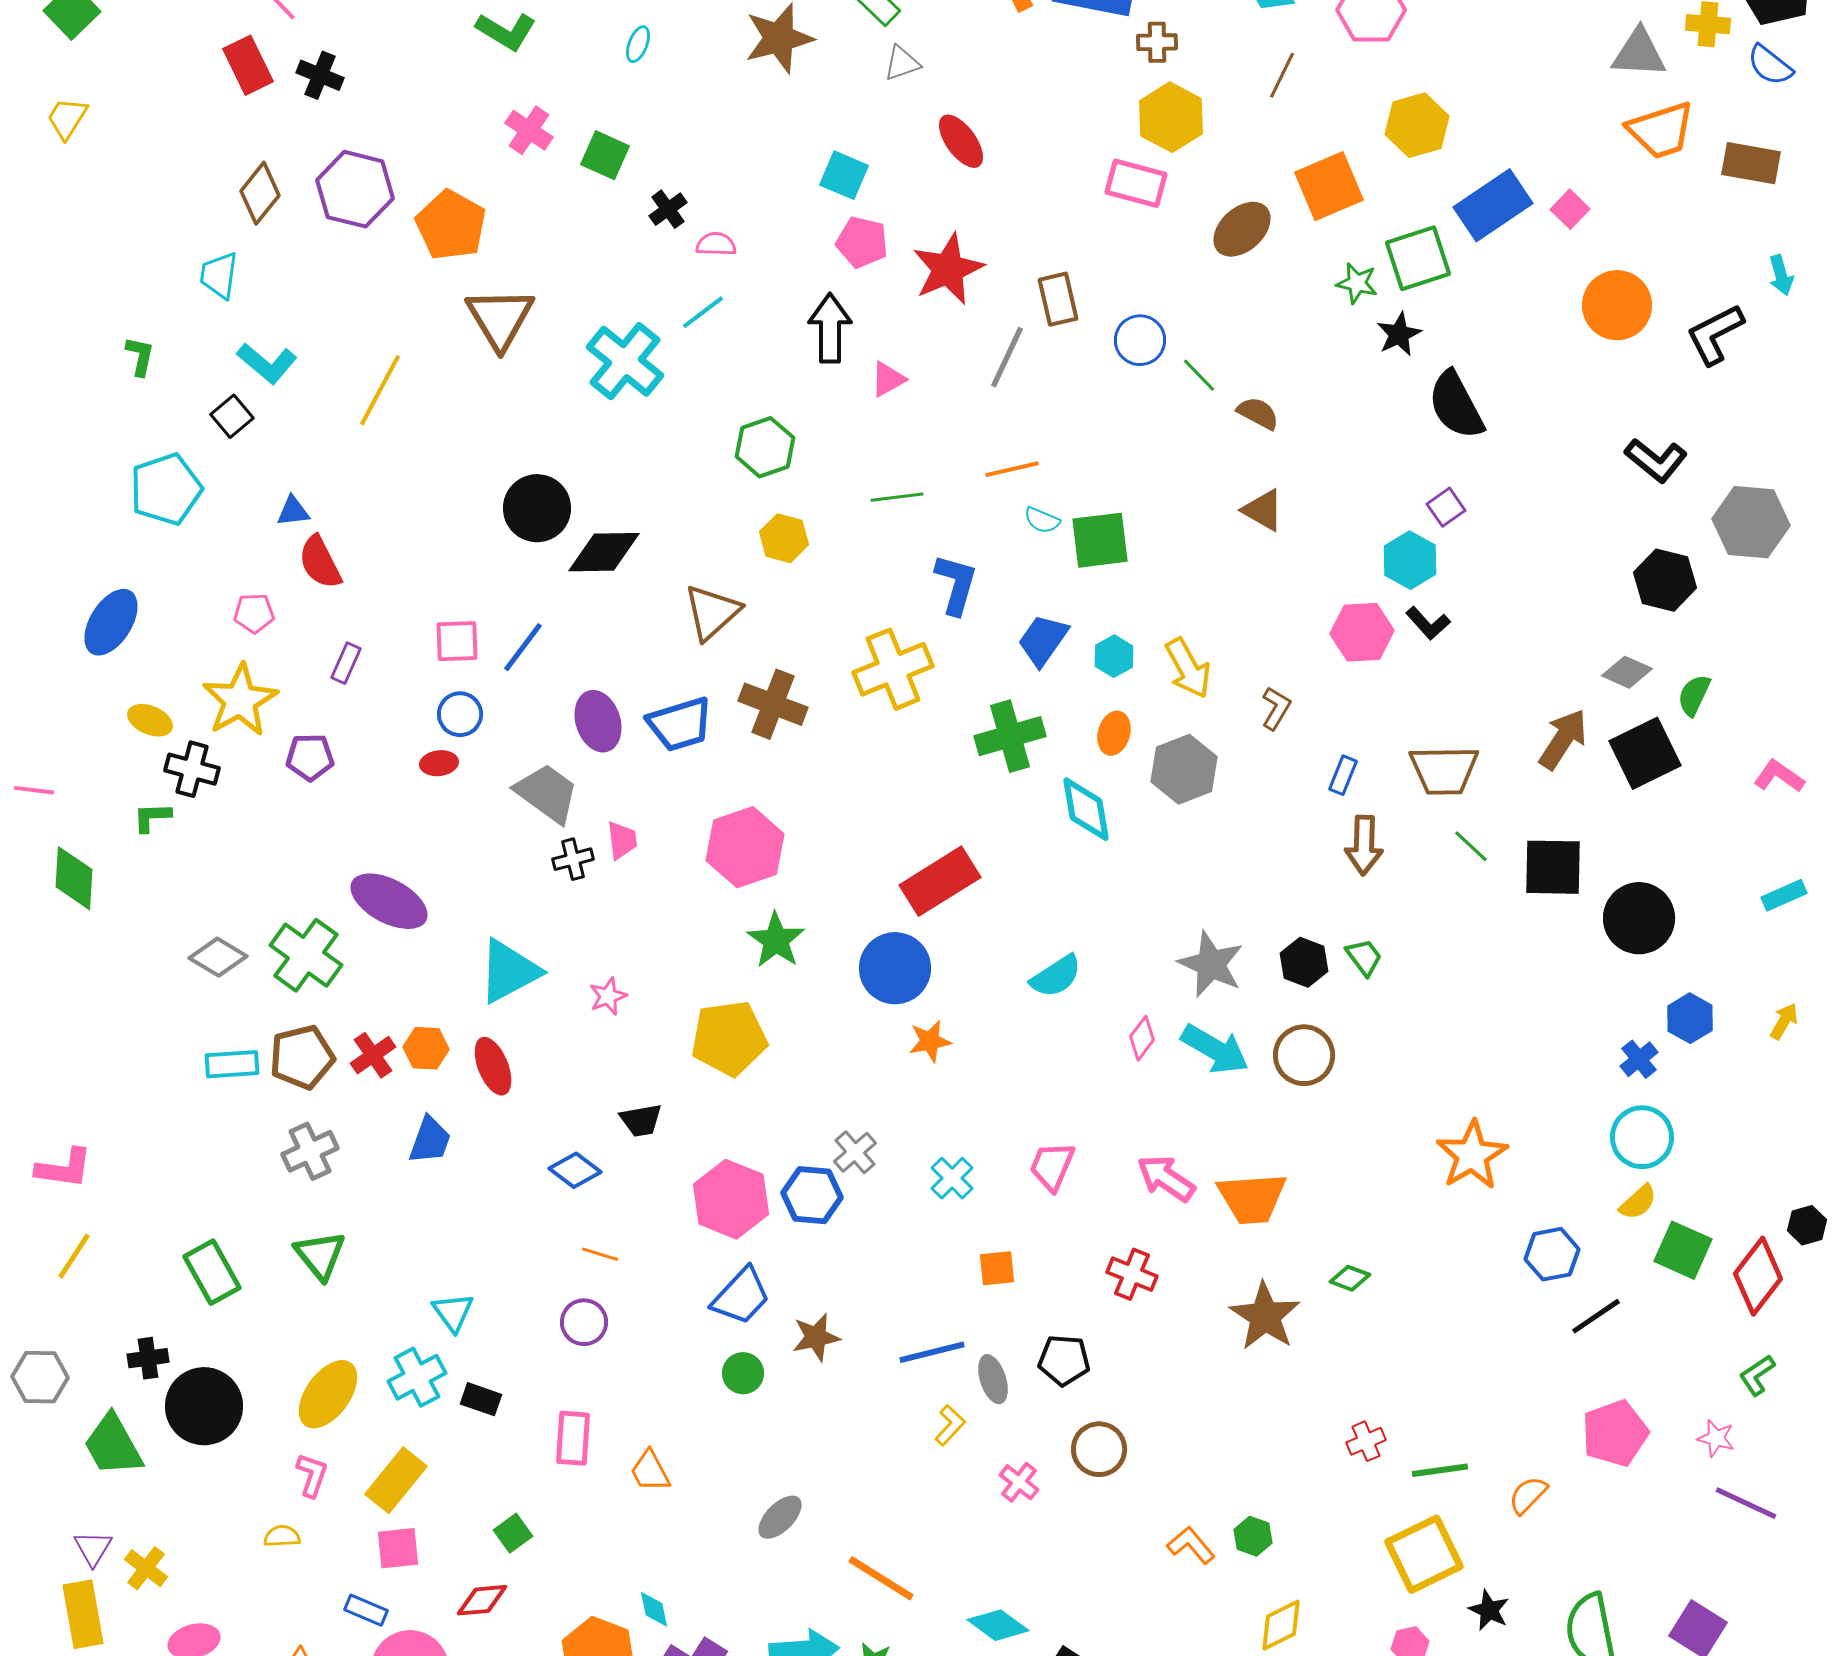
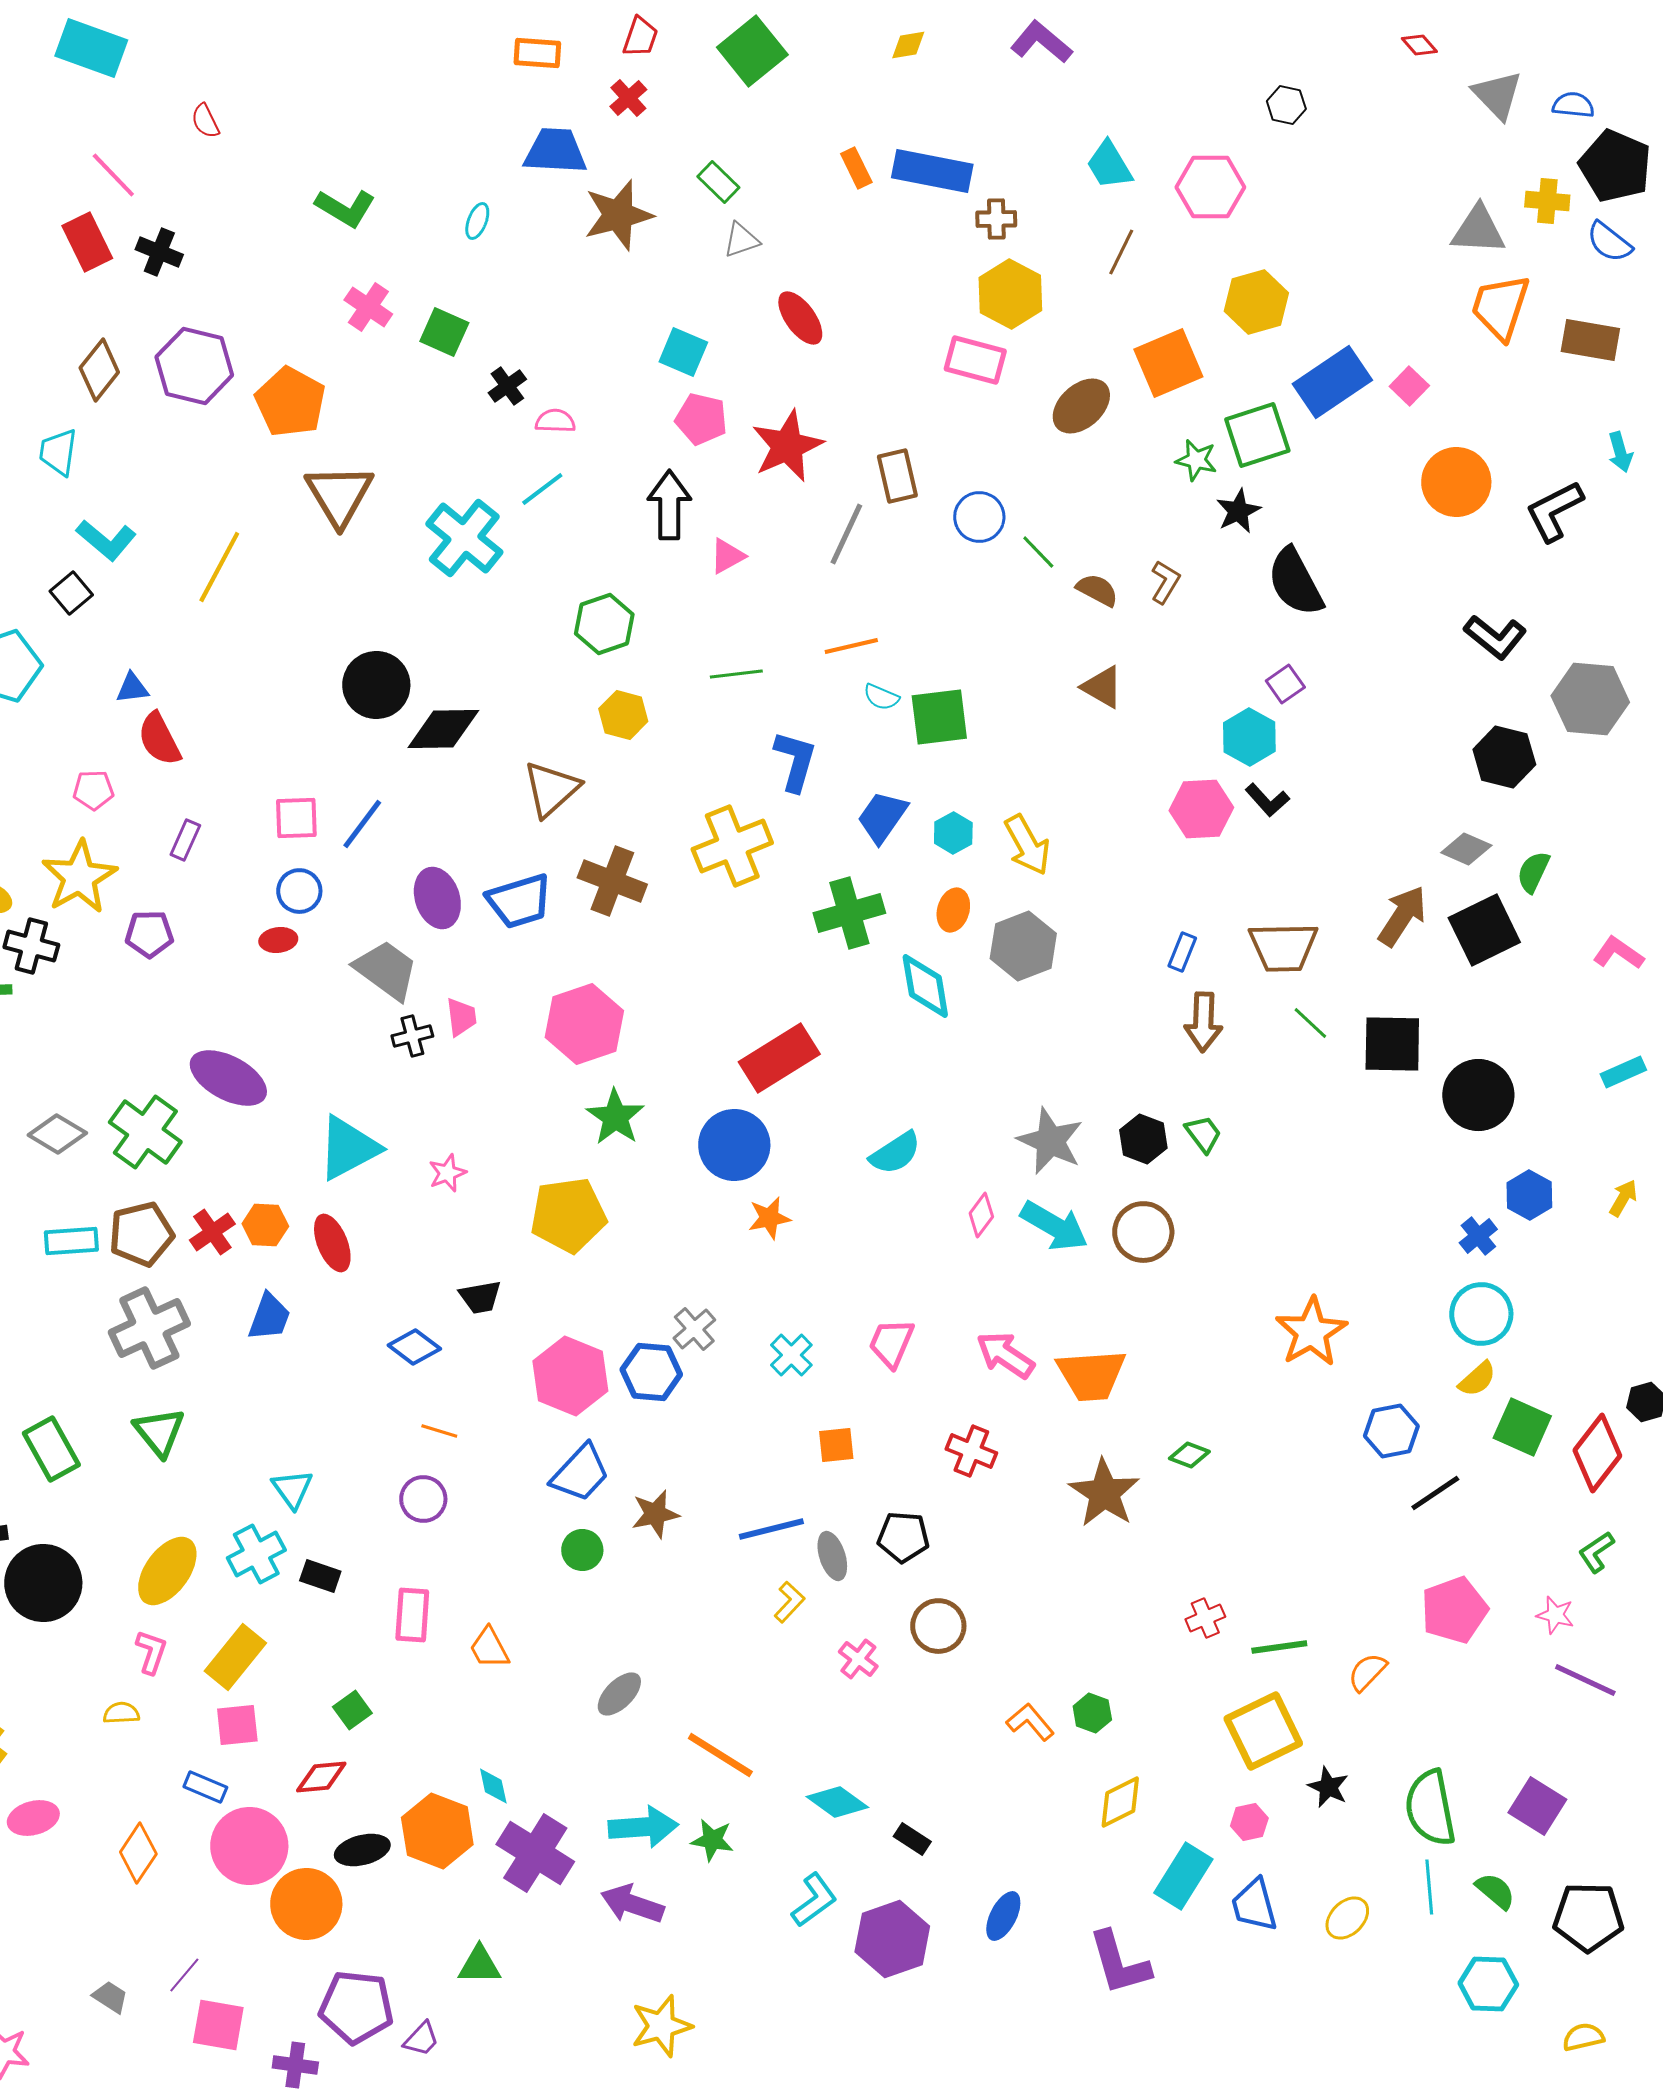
orange trapezoid: (1661, 130) -> (1500, 307), turned 126
brown L-shape: (1276, 708) -> (1165, 582), moved
gray cross: (310, 1151) -> (149, 1328), size x1.4

